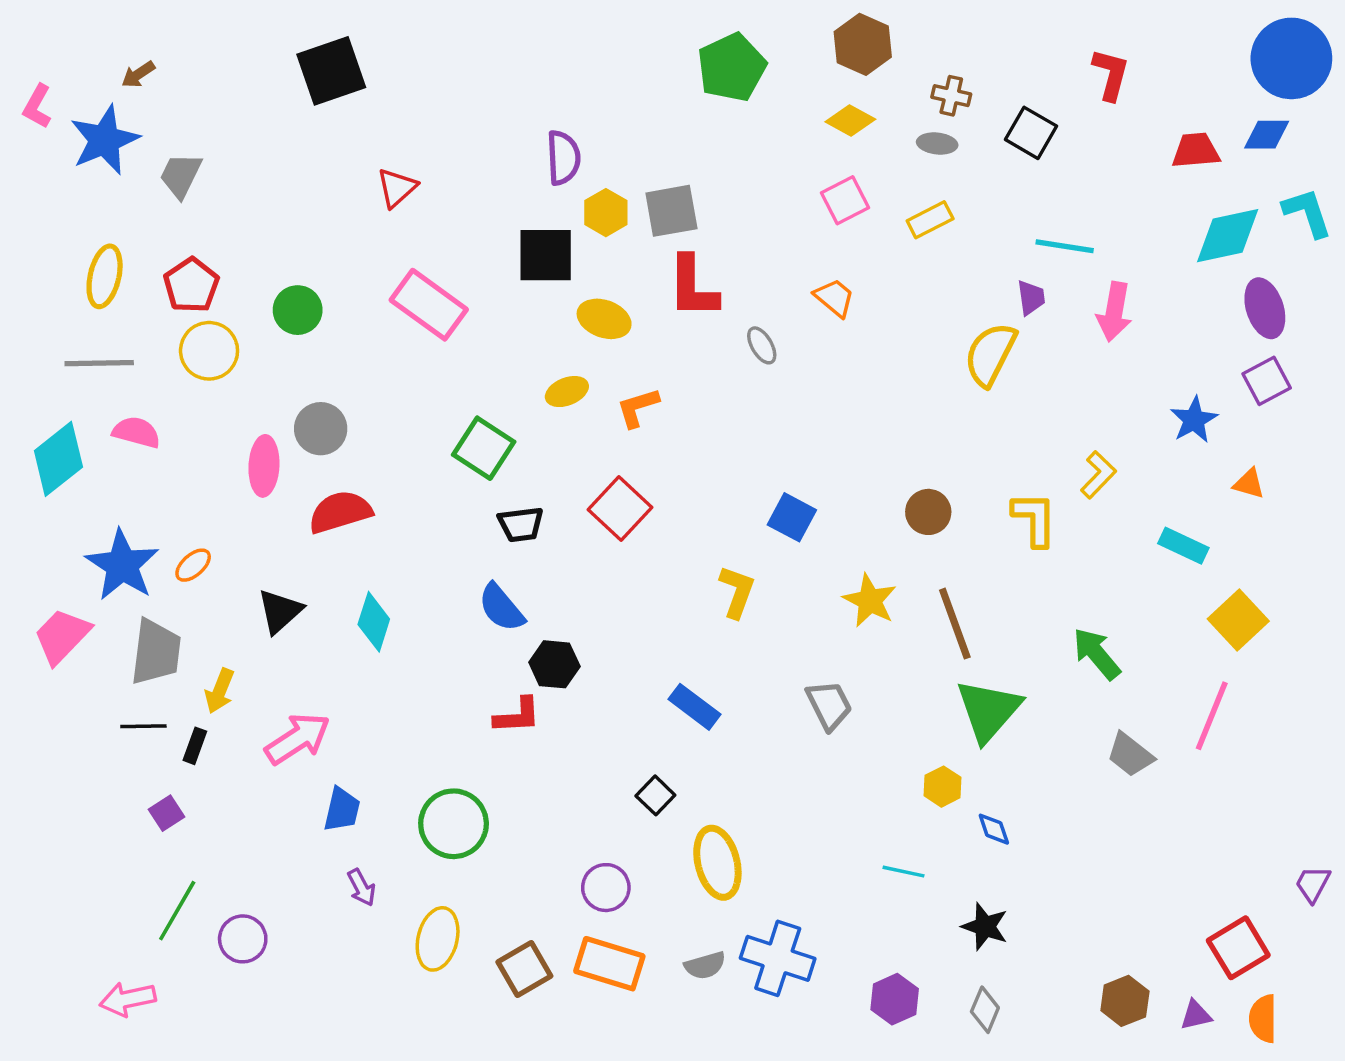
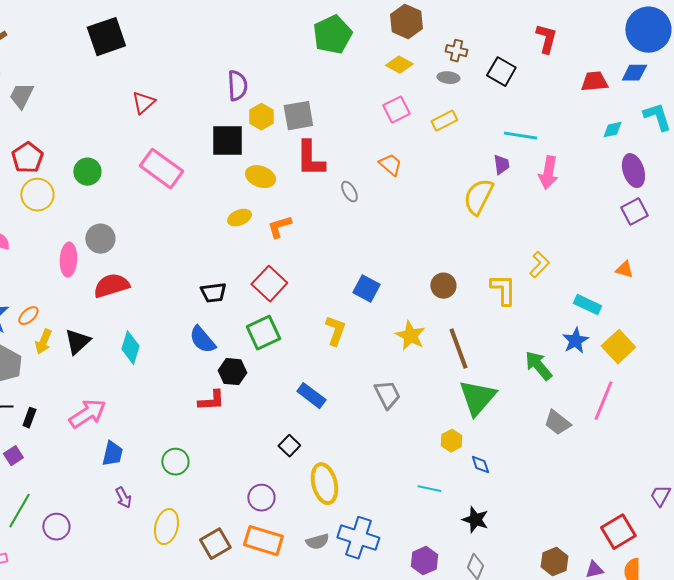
cyan diamond: (1228, 236) -> (612, 130), size x0.5
blue star: (1194, 420) -> (575, 341), moved
green square: (484, 448) -> (263, 333), moved, turned 32
yellow arrow: (220, 691) -> (43, 342), moved
green circle: (454, 824) -> (175, 462), size x0.7

